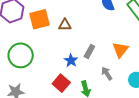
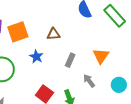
brown triangle: (65, 25) -> (53, 34), moved
blue star: (71, 61) -> (36, 57), moved

